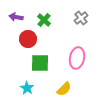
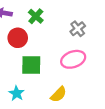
gray cross: (81, 18) -> (78, 29), moved
pink ellipse: (77, 58) -> (73, 59), turned 60

